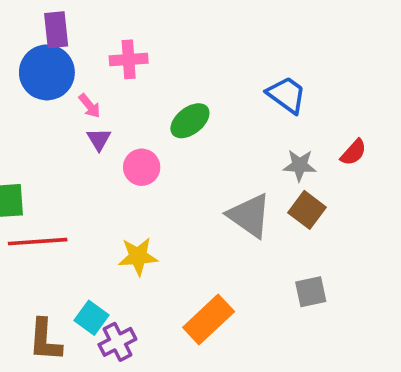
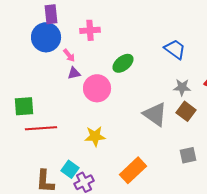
purple triangle: (99, 139) -> (74, 73), turned 48
pink circle: (142, 167) -> (97, 88), size x1.4

